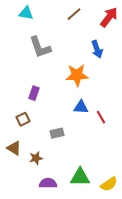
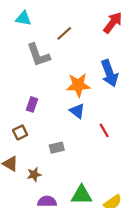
brown line: (74, 14) -> (64, 33), moved
blue arrow: (97, 49) -> (110, 73), moved, size x1.4
blue triangle: (81, 107) -> (77, 111), moved, turned 35

